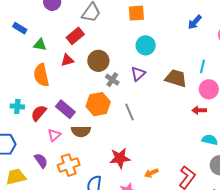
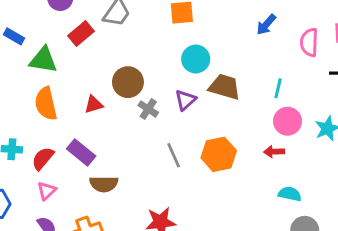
red rectangle: (75, 36) -> (81, 34), moved
green triangle: (40, 45) -> (43, 60), size x1.5
red triangle: (67, 60) -> (94, 104), moved
brown trapezoid: (176, 78) -> (225, 87), moved
orange hexagon: (98, 104) -> (219, 154), moved
pink triangle: (54, 135) -> (47, 191), moved

